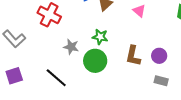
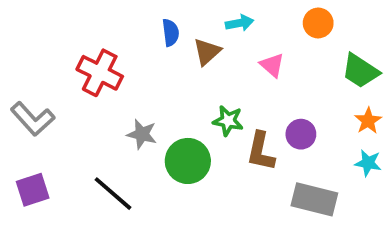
green star: (100, 37) -> (228, 121), moved
purple circle: (159, 56) -> (301, 134), moved
gray rectangle: (161, 81) -> (314, 199), size x1.6

